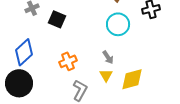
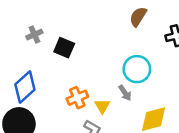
cyan circle: (118, 24) -> (137, 69), moved
yellow triangle: (106, 75) -> (102, 106), moved

